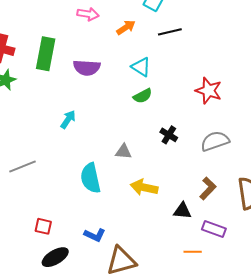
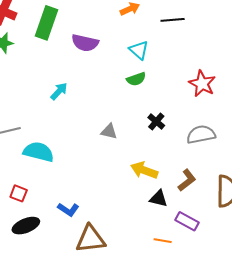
cyan semicircle: (91, 178) -> (39, 152), moved, turned 108
yellow arrow: (144, 187) -> (144, 170), moved

